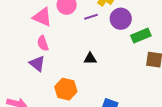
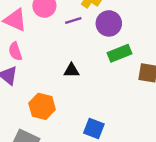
green rectangle: (141, 36) -> (120, 53), moved

